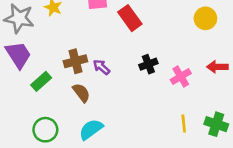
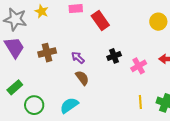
brown cross: (75, 61) -> (47, 53), moved
green rectangle: (41, 81) -> (15, 87), moved
brown semicircle: (81, 93) -> (82, 78), moved

